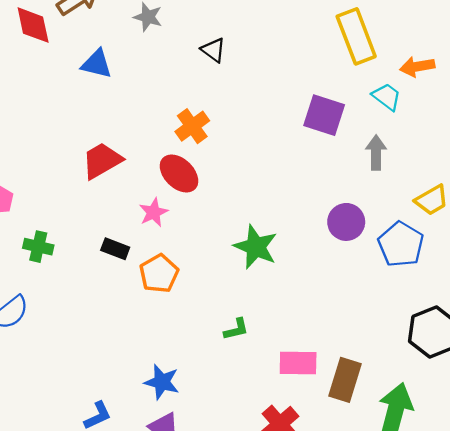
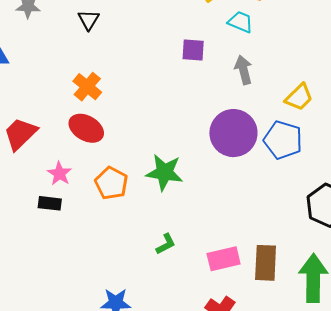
black triangle: (213, 50) -> (89, 20), turned 40
purple square: (324, 115) -> (193, 50), size x0.7
pink star: (154, 212) -> (60, 174), moved
purple circle: (346, 222) -> (233, 133), size x1.5
orange pentagon: (159, 274) -> (111, 183), moved

